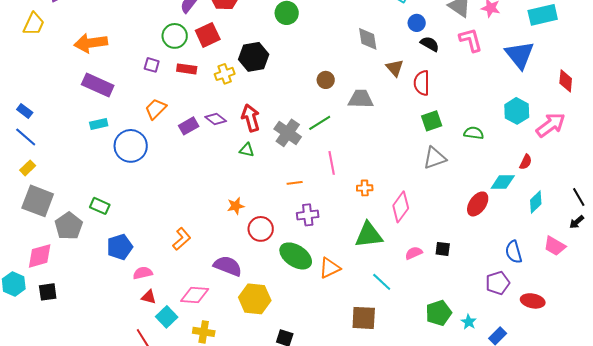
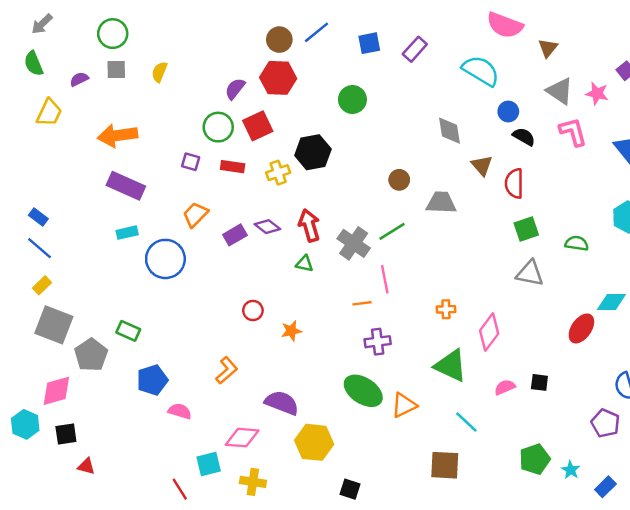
gray triangle: (435, 158) -> (530, 273), turned 30
pink line: (332, 163) -> (385, 279), moved
red circle: (261, 229) -> (253, 310), moved, size x0.7
green triangle: (369, 235) -> (451, 366), turned 32
pink semicircle: (143, 273) -> (180, 411), turned 30
purple pentagon: (498, 283) -> (605, 423), turned -30
red triangle: (149, 297) -> (86, 466), moved
cyan square: (167, 317) -> (209, 464), turned 30

